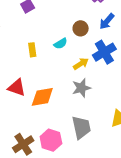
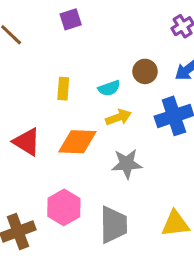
yellow arrow: (81, 64) -> (118, 117), moved
orange diamond: (42, 97) -> (77, 142), moved
pink hexagon: (51, 140) -> (64, 207), moved

